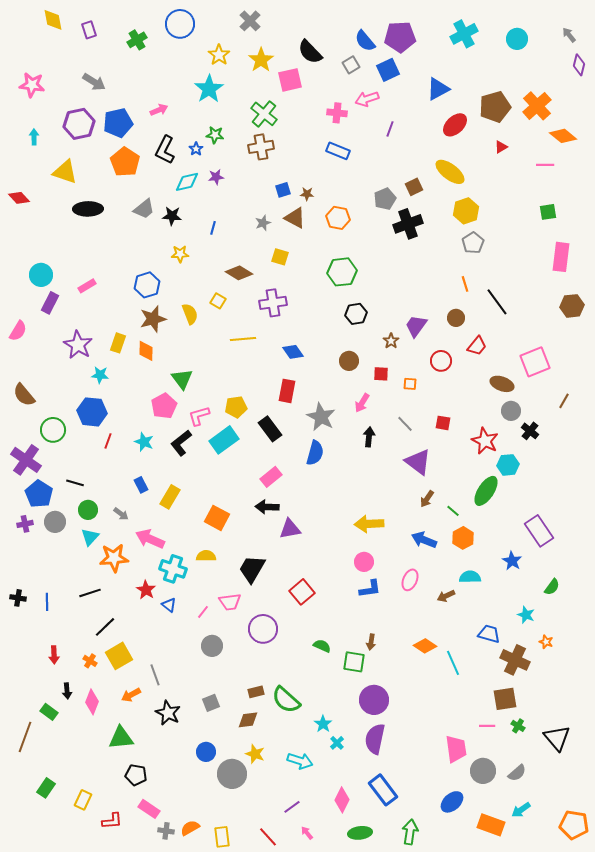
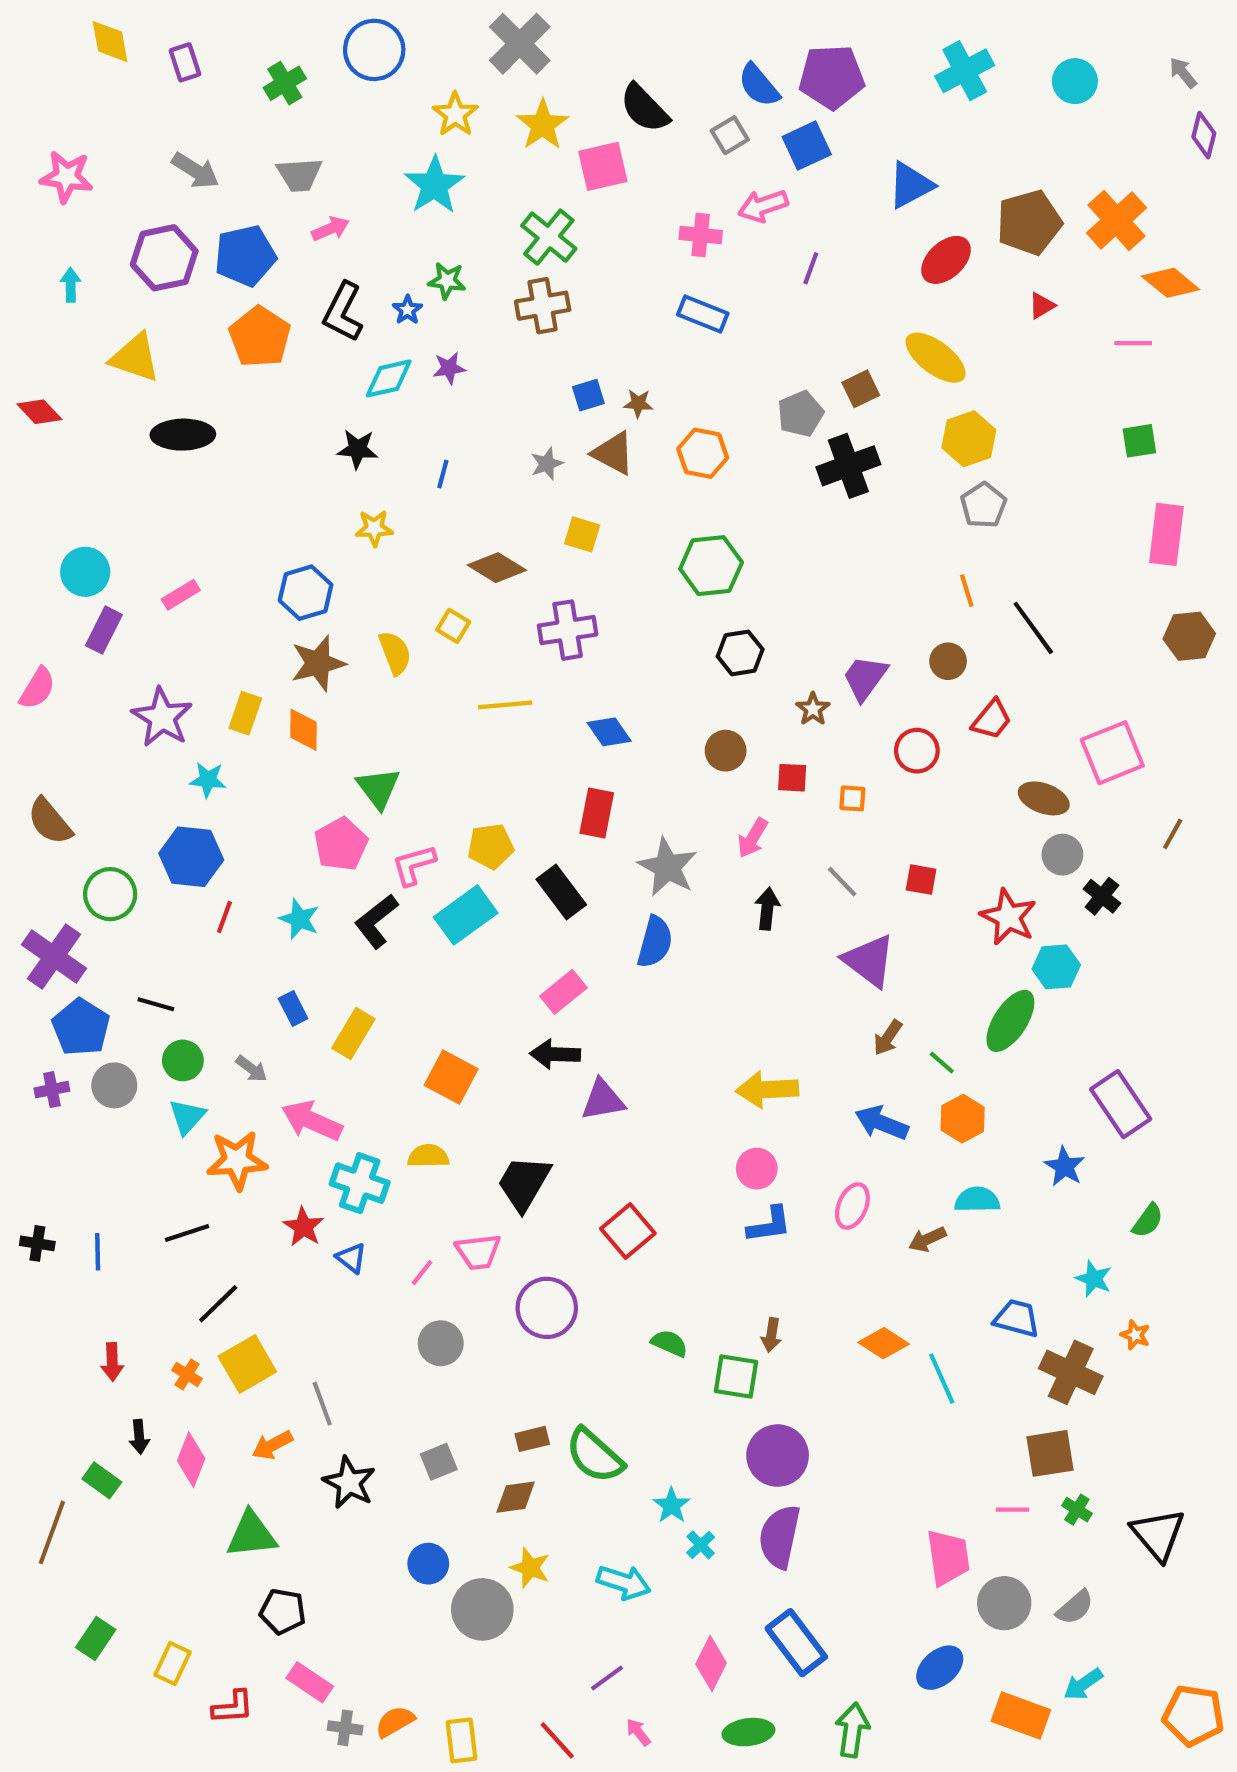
gray cross: (250, 21) -> (520, 44), size x1.4
gray trapezoid: (144, 209) -> (299, 175), moved, turned 35

